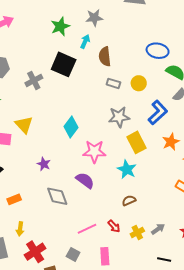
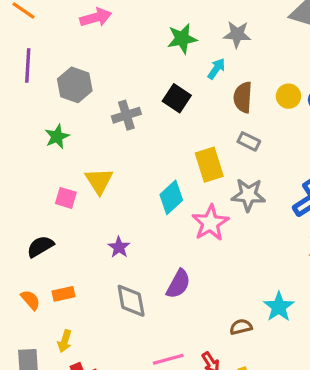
black square: (64, 64) -> (177, 98), size x0.7
yellow circle: (139, 83) -> (288, 96), moved
yellow rectangle: (136, 142) -> (209, 165), moved
pink star: (94, 152) -> (210, 223), moved, turned 30
cyan star: (127, 169) -> (279, 307), moved
purple semicircle: (85, 180) -> (178, 284), turned 72

